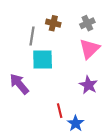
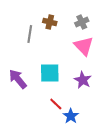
pink triangle: (89, 49) -> (84, 46), turned -30
cyan square: (43, 59) -> (50, 73), moved
red line: (60, 111) -> (56, 104), turned -32

